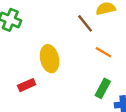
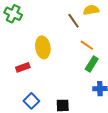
green rectangle: (103, 88) -> (92, 64), moved

